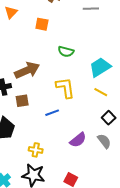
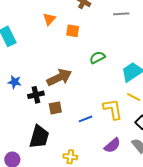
orange triangle: (11, 12) -> (49, 19), moved
green semicircle: (66, 52) -> (97, 57), turned 140
yellow L-shape: (65, 88) -> (113, 109), moved

